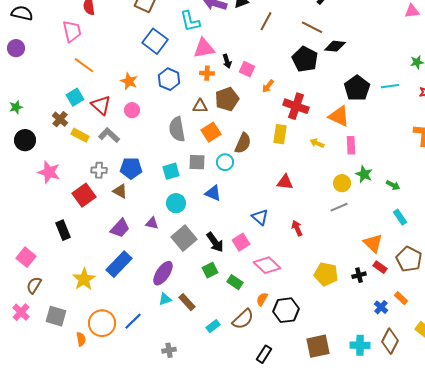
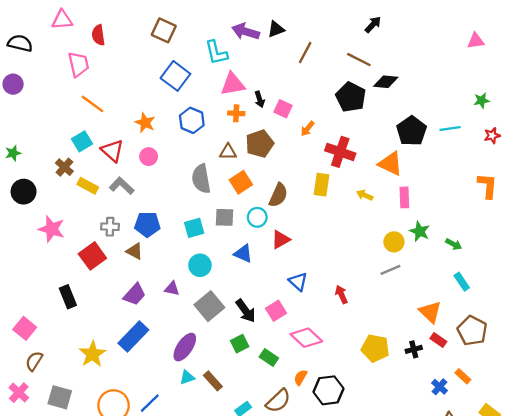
red triangle: (285, 182) -> (281, 240), moved, turned -36

